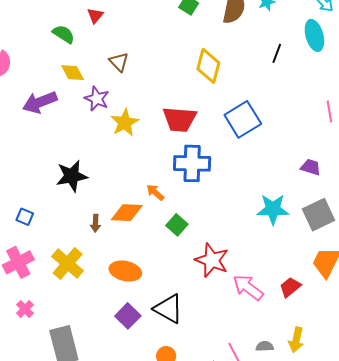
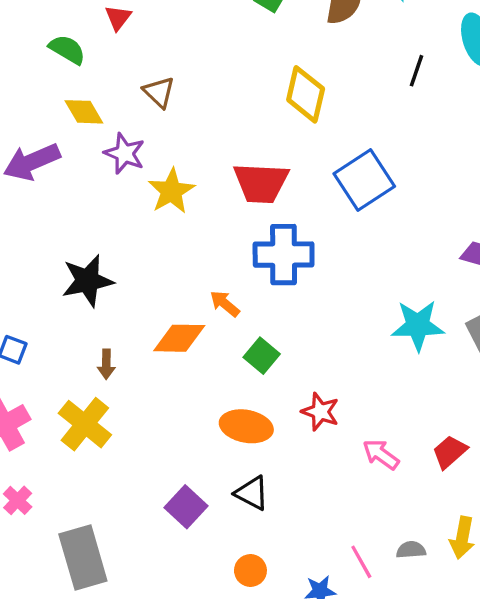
brown arrow: (95, 223) -> (106, 364), moved
red star: (212, 260) -> (320, 412), size x0.7
orange ellipse: (125, 271) -> (246, 426), moved
pink arrow: (248, 287) -> (381, 454), size x0.7
black triangle: (168, 309) -> (252, 493), size x0.7

